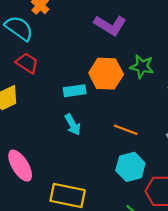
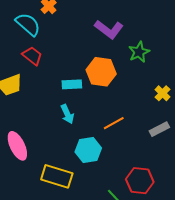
green star: (142, 67) -> (139, 52), moved, turned 30
orange line: (126, 130) -> (114, 123), turned -55
cyan hexagon: (130, 167) -> (88, 150), moved

